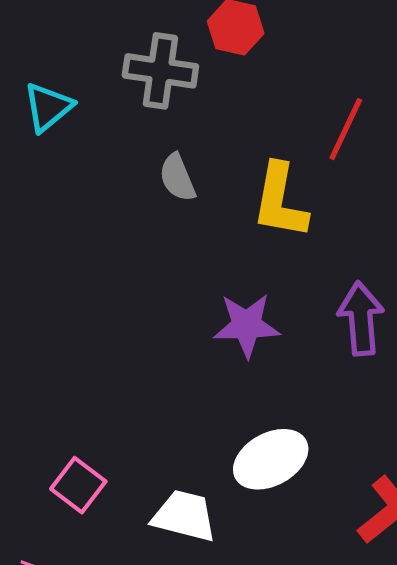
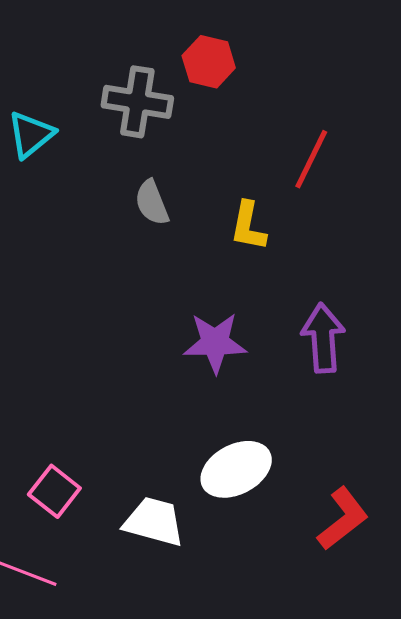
yellow L-shape: (280, 201) -> (248, 226), size x0.7

